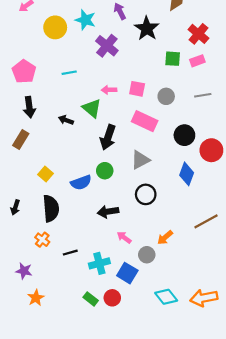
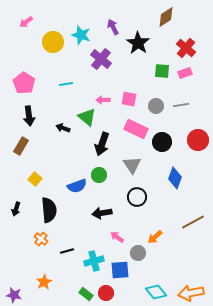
gray line: (203, 95) -> (181, 105), moved
black circle: (184, 135) -> (162, 142), moved
red circle: (211, 150) -> (198, 140), moved
gray triangle: (140, 160) -> (132, 165), turned -36
yellow square: (45, 174) -> (35, 179), moved
purple star: (24, 271) -> (14, 295), moved
blue square: (127, 273) -> (120, 270), turned -36
orange star: (36, 298) -> (44, 282), moved

